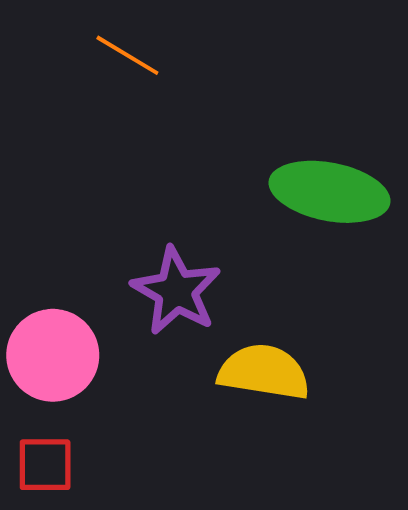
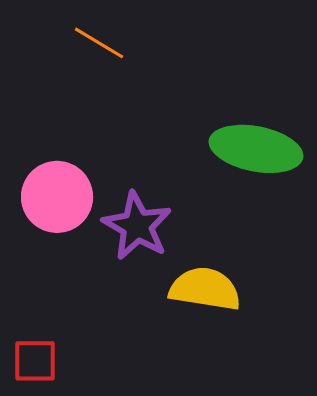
pink circle: (53, 355) -> (57, 197), moved

